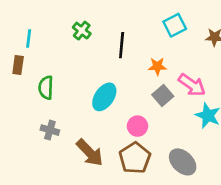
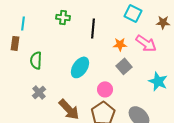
cyan square: (175, 25) -> (133, 13), turned -36
green cross: (82, 31) -> (63, 17), turned -32
pink arrow: (192, 85) -> (146, 43), moved
gray cross: (50, 130) -> (39, 92), turned 32

